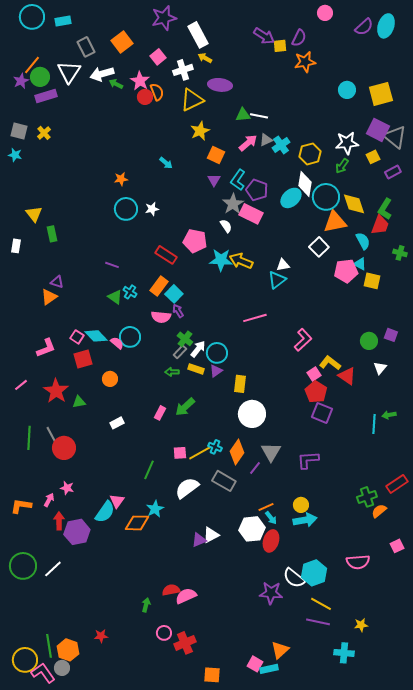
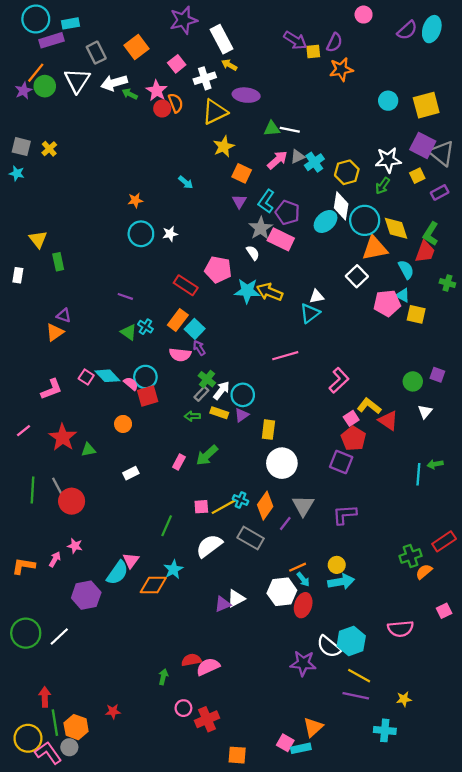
purple rectangle: (46, 96) -> (51, 40), moved
red square: (83, 359) -> (148, 396), moved
purple square: (322, 413) -> (341, 462), moved
red arrow: (59, 521) -> (45, 697), moved

